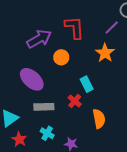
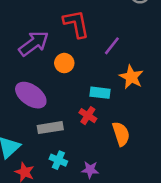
purple line: (112, 28) -> (112, 46), moved
orange star: (105, 53) -> (131, 77), moved
cyan rectangle: (87, 84) -> (100, 93), turned -49

